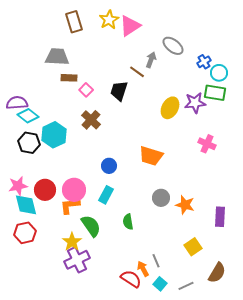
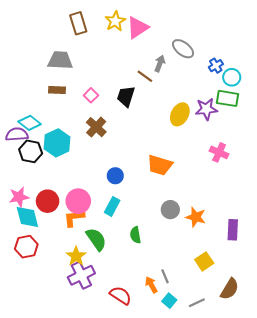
brown rectangle: (69, 78) -> (57, 90), moved
purple semicircle: (17, 103) -> (17, 134), moved
red semicircle: (131, 279) -> (121, 295), moved

